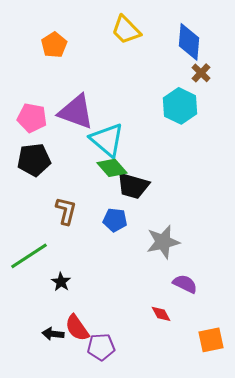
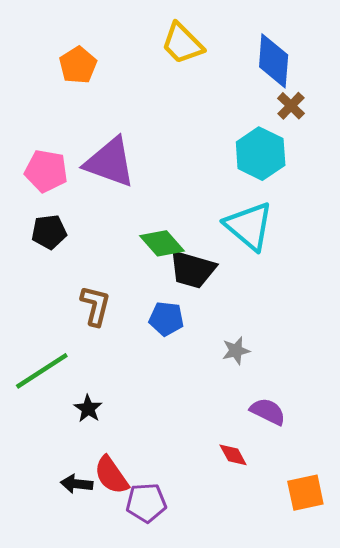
cyan triangle: (107, 140) -> (249, 226), moved
black pentagon: (34, 160) -> (49, 232), size x0.7
gray star: (163, 242) -> (236, 351), size x0.6

